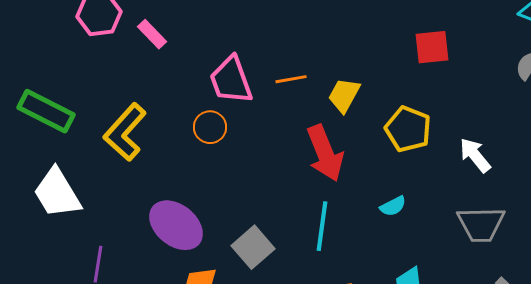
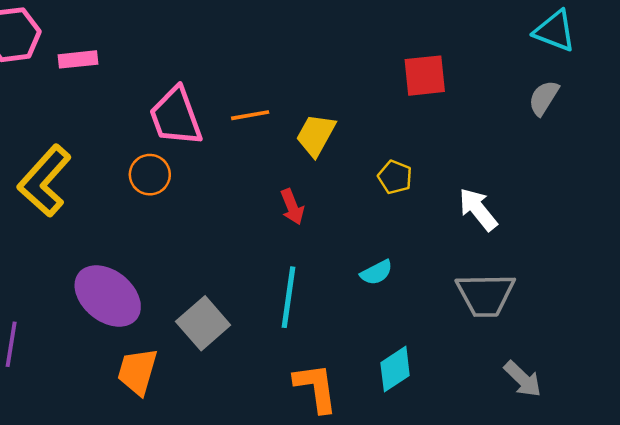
pink rectangle: (152, 34) -> (78, 59), turned -52
yellow pentagon: (408, 129) -> (395, 177), size x0.6
red arrow: (325, 153) -> (292, 207), size x0.5

